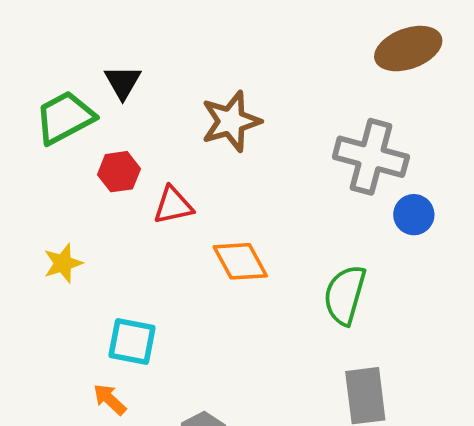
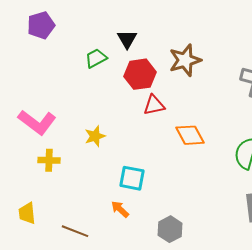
green trapezoid: (65, 118) -> (96, 58), size x0.7
red hexagon: (119, 172) -> (140, 74), moved, size x1.4

